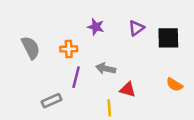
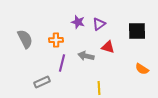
purple triangle: (136, 28) -> (99, 24), moved
red triangle: (128, 90) -> (108, 47), moved
yellow line: (109, 108) -> (99, 88), moved

